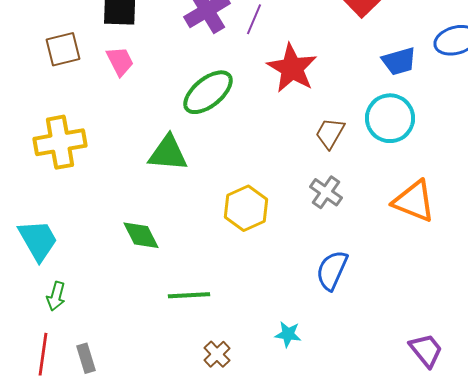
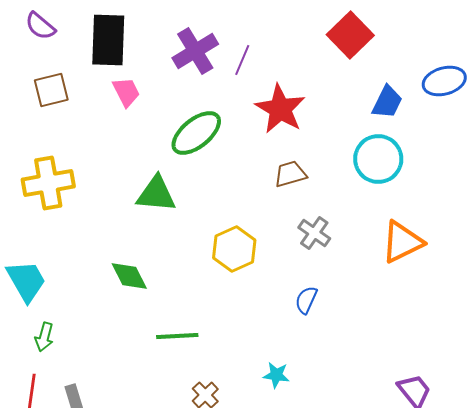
pink trapezoid: (120, 61) -> (126, 92), moved
blue trapezoid: (399, 61) -> (387, 102), turned -48
brown trapezoid: (330, 133) -> (290, 174), moved, turned 44
orange triangle: (414, 201) -> (402, 242), turned -48
blue semicircle: (332, 270) -> (306, 300), moved, size x0.7

